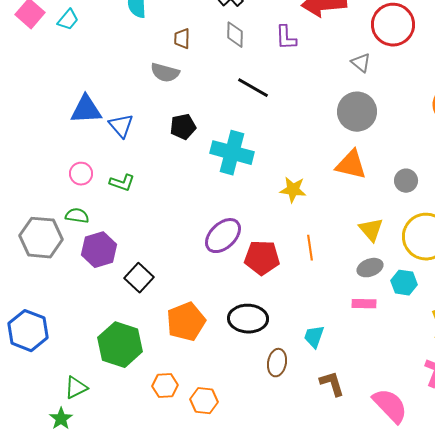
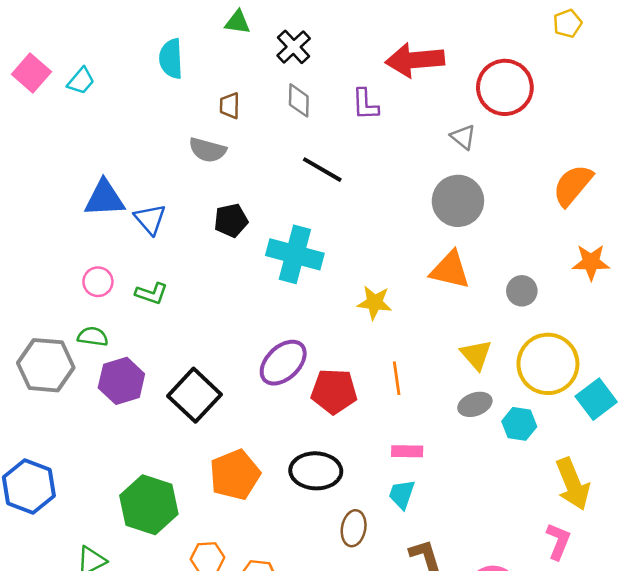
black square: (139, 278) -> (194, 395), moved, size x1.4
pink rectangle: (364, 304) -> (407, 451), moved

